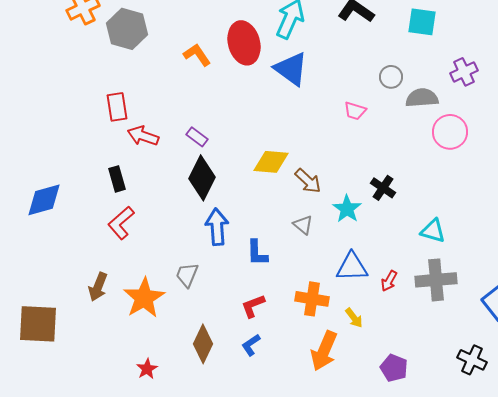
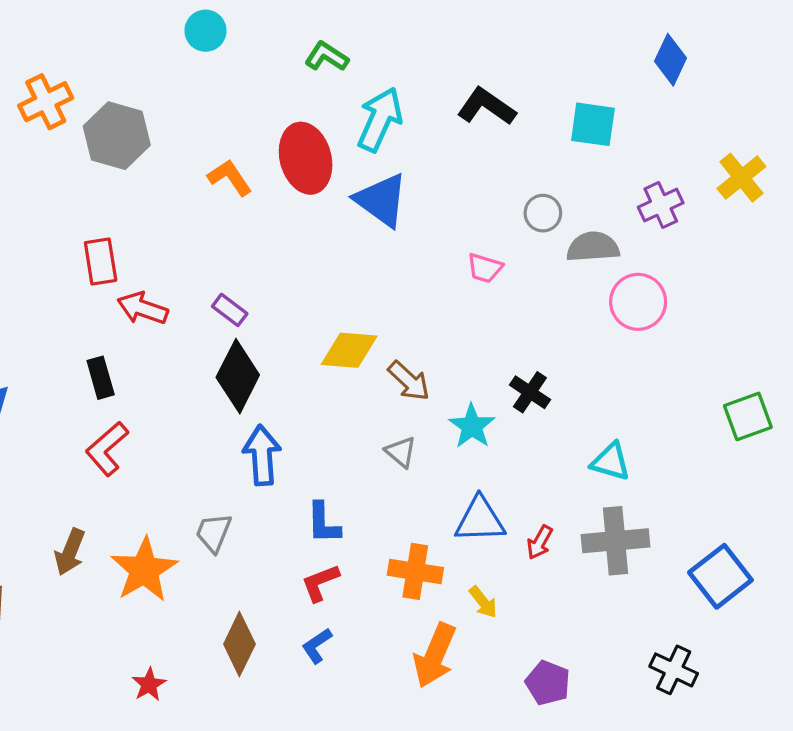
blue L-shape: (257, 253) -> (323, 523), moved

